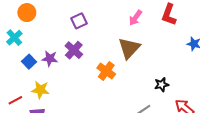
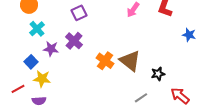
cyan cross: (14, 38) -> (37, 29), moved
brown triangle: (129, 48) -> (130, 61), moved, turned -35
blue square: (29, 62) -> (31, 62), moved

